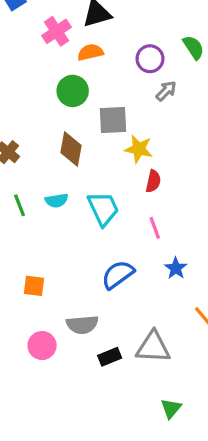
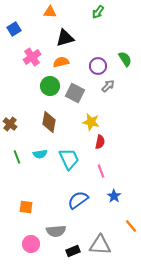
pink cross: (57, 31) -> (32, 57), moved
gray square: (113, 120) -> (75, 93), moved, turned 30

